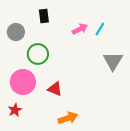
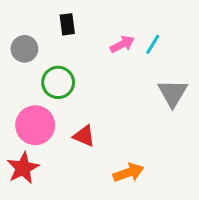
red star: (15, 110) -> (23, 168), size x1.5
orange arrow: (68, 118) -> (128, 173), moved

